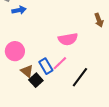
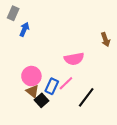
blue arrow: (19, 10) -> (24, 29), turned -56
pink circle: (15, 51) -> (31, 76), moved
blue rectangle: (46, 66) -> (52, 86), turned 56

